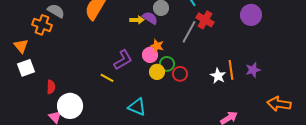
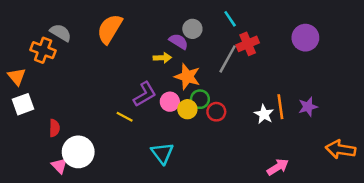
yellow arrow: (137, 20) -> (162, 58), moved
red cross: (205, 20) -> (248, 44), turned 36
orange star: (157, 46) -> (187, 77), size x1.5
pink circle: (150, 55) -> (170, 102), moved
cyan triangle: (137, 107) -> (162, 153), turned 30

